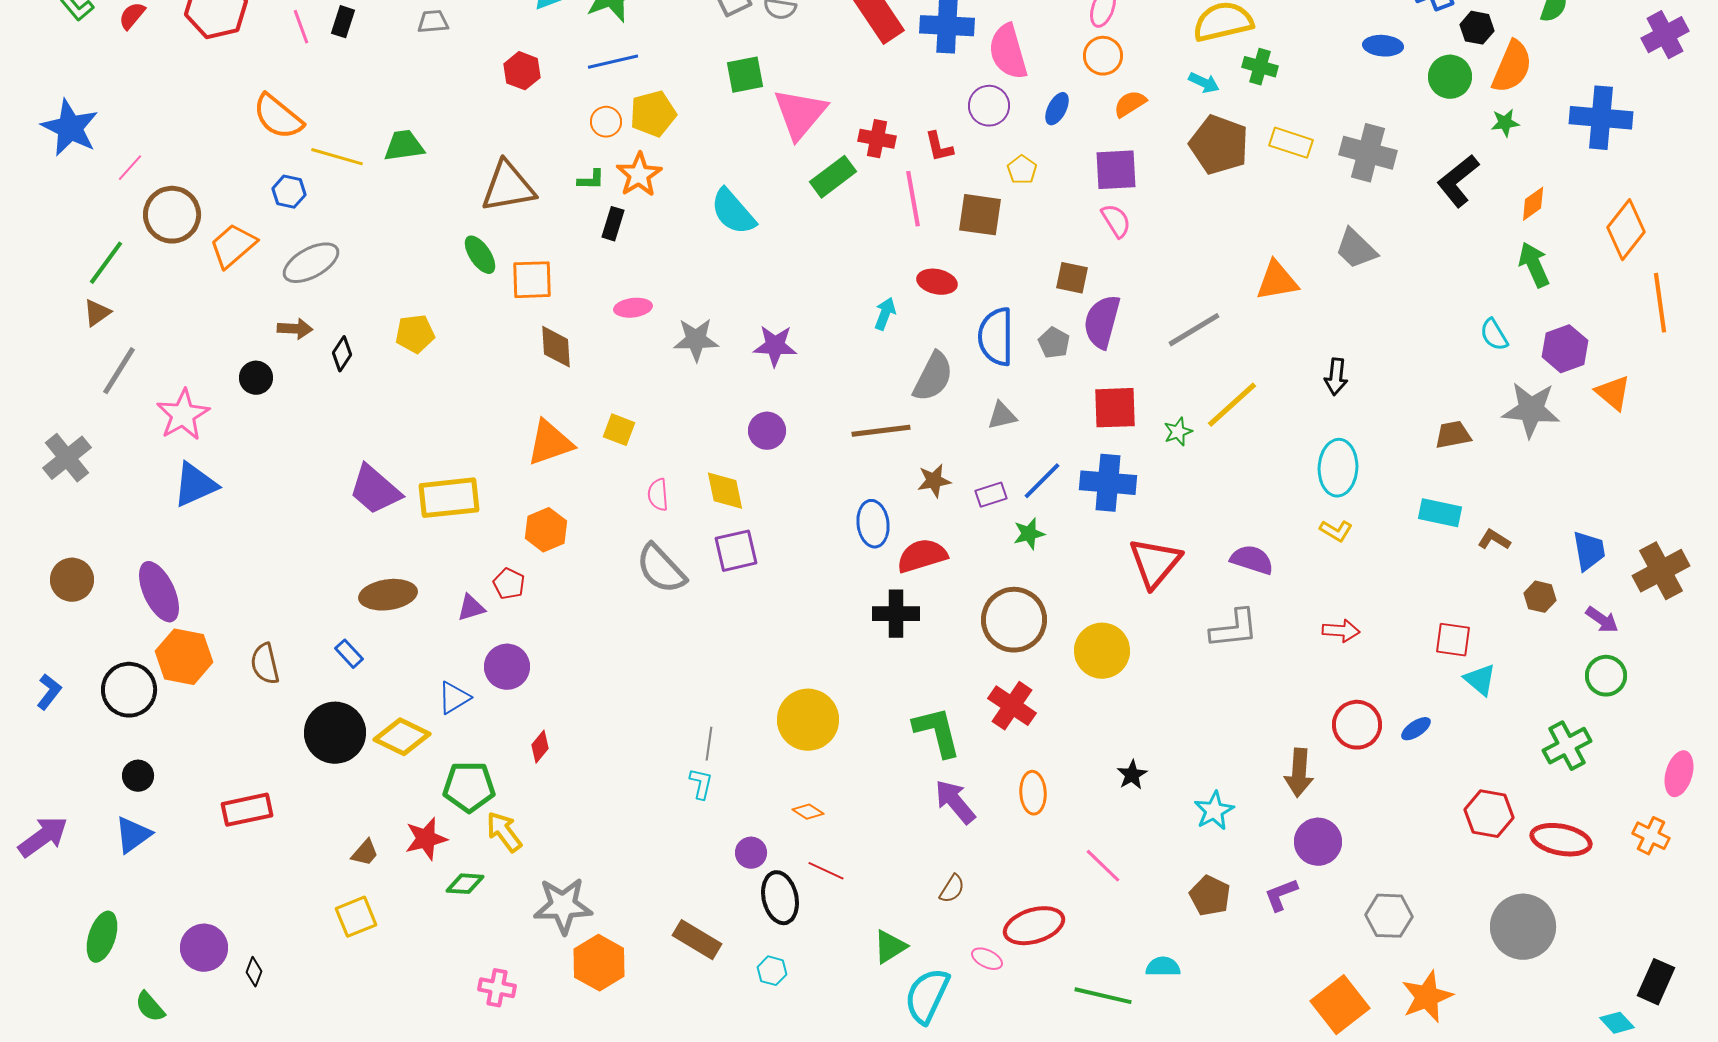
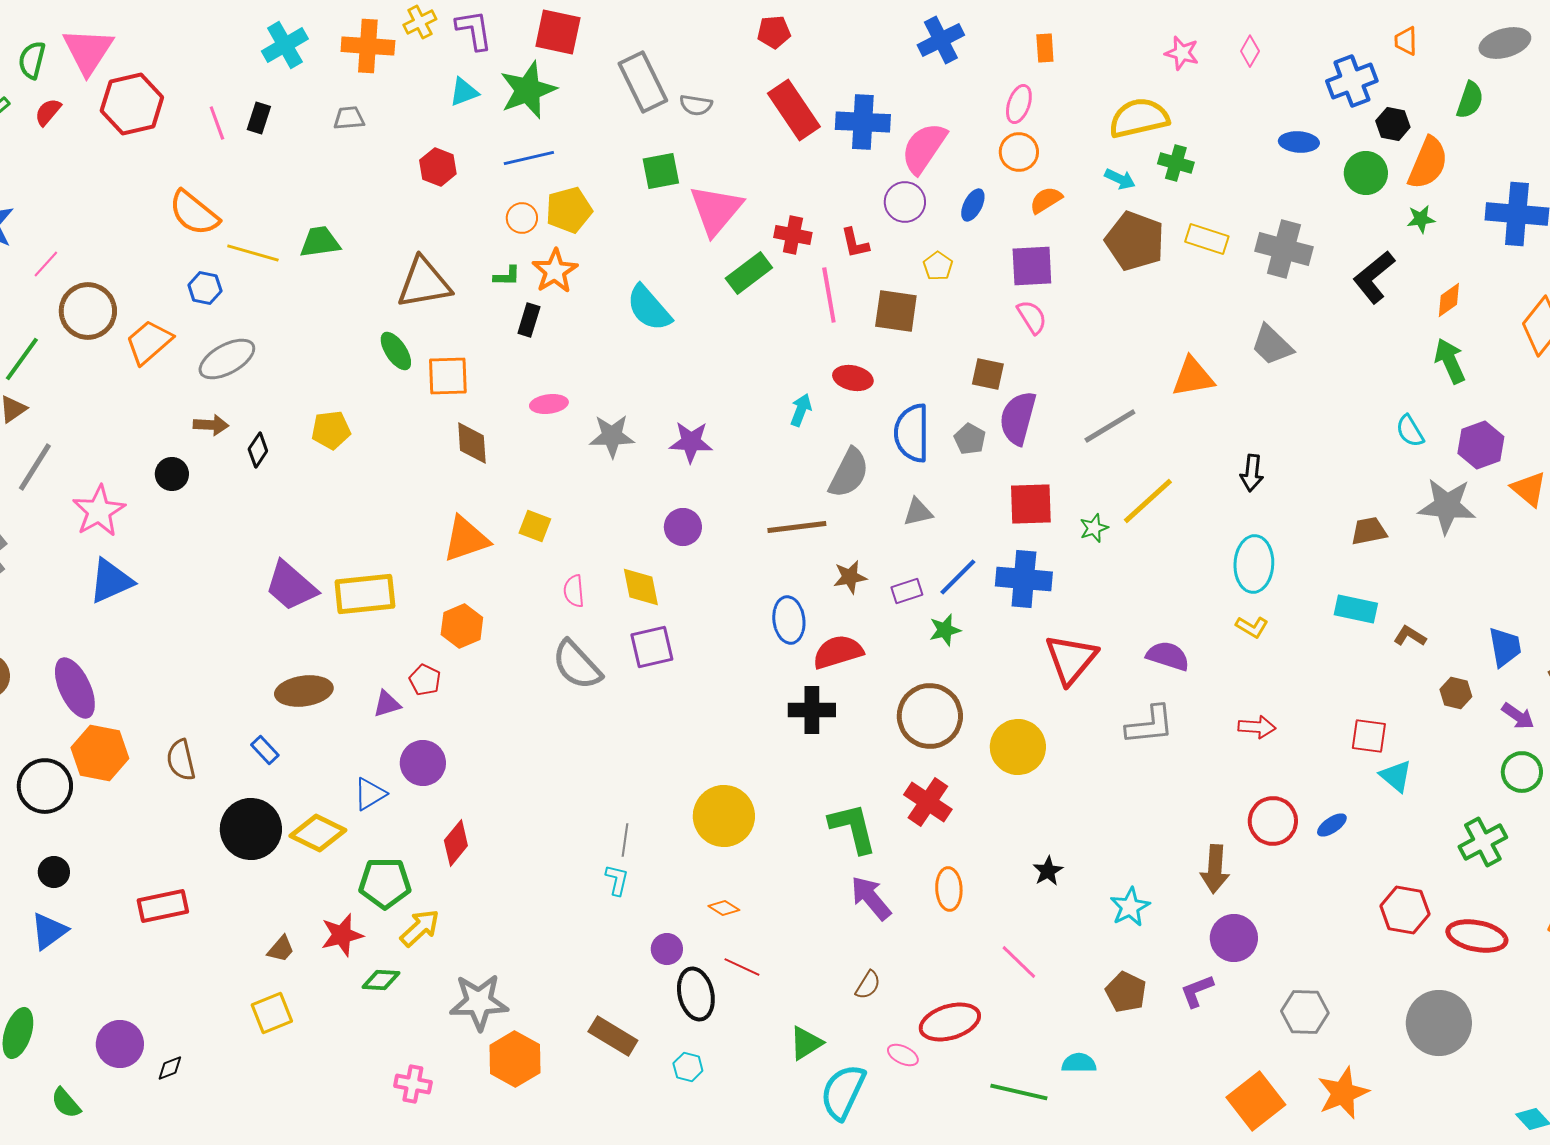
pink semicircle: (1008, 52) -> (924, 148), turned 50
red diamond: (540, 747) -> (456, 843), size x1.4
yellow arrow: (504, 832) -> (420, 928), turned 84
black diamond: (254, 972) -> (170, 1068), turned 48

